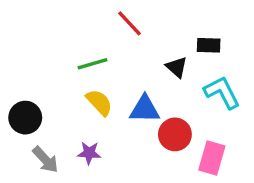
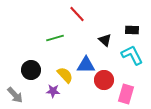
black rectangle: (209, 45) -> (132, 30), moved
yellow semicircle: (99, 102) -> (65, 75), moved
black circle: (25, 118) -> (31, 70), moved
gray arrow: (45, 160) -> (15, 95), moved

